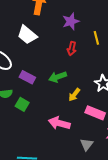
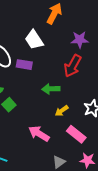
red arrow: (72, 49) -> (73, 66), size x1.6
purple rectangle: (27, 77) -> (24, 65), moved, turned -35

